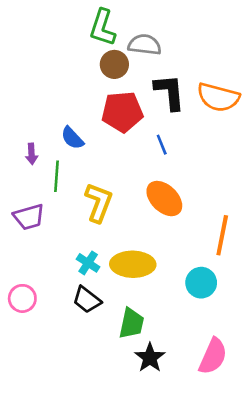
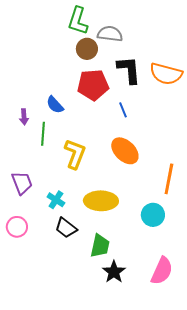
purple trapezoid: (29, 217) -> (22, 183), moved, turned -95
cyan cross: (88, 263) -> (56, 200), moved

